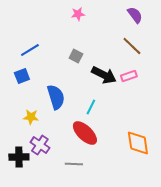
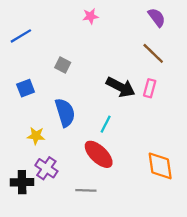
blue line: (30, 50) -> (21, 36), moved
gray square: (76, 56) -> (63, 65), moved
pink rectangle: (129, 76) -> (150, 88), turned -56

